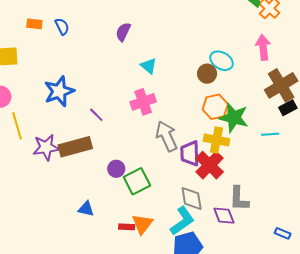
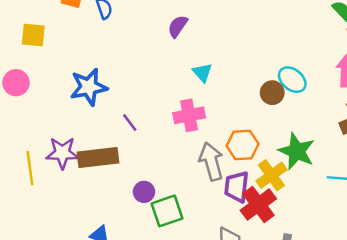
orange hexagon: (215, 107) -> (243, 145), moved
yellow line: (17, 126) -> (30, 168), moved
yellow cross: (216, 140) -> (271, 175), turned 35

